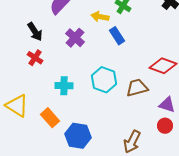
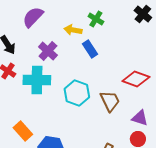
cyan cross: (64, 86) -> (37, 80), moved, size x1.5
brown trapezoid: (137, 88) -> (110, 101), turned 80

